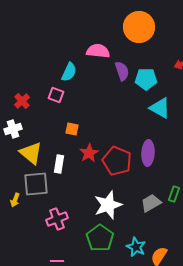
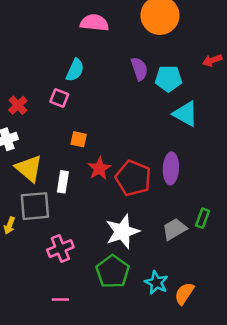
pink semicircle: (98, 51) -> (94, 23), moved

